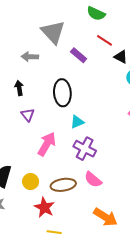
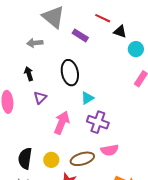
purple triangle: (28, 115) -> (40, 98), turned 32
pink semicircle: (93, 180) -> (110, 150), turned -42

